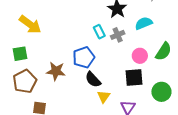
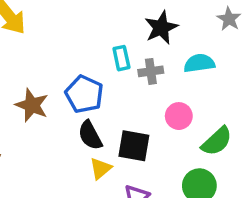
green semicircle: (163, 51) -> (217, 141), moved
blue pentagon: (84, 57) -> (84, 94), turned 30
black square: (134, 77) -> (134, 146), moved

